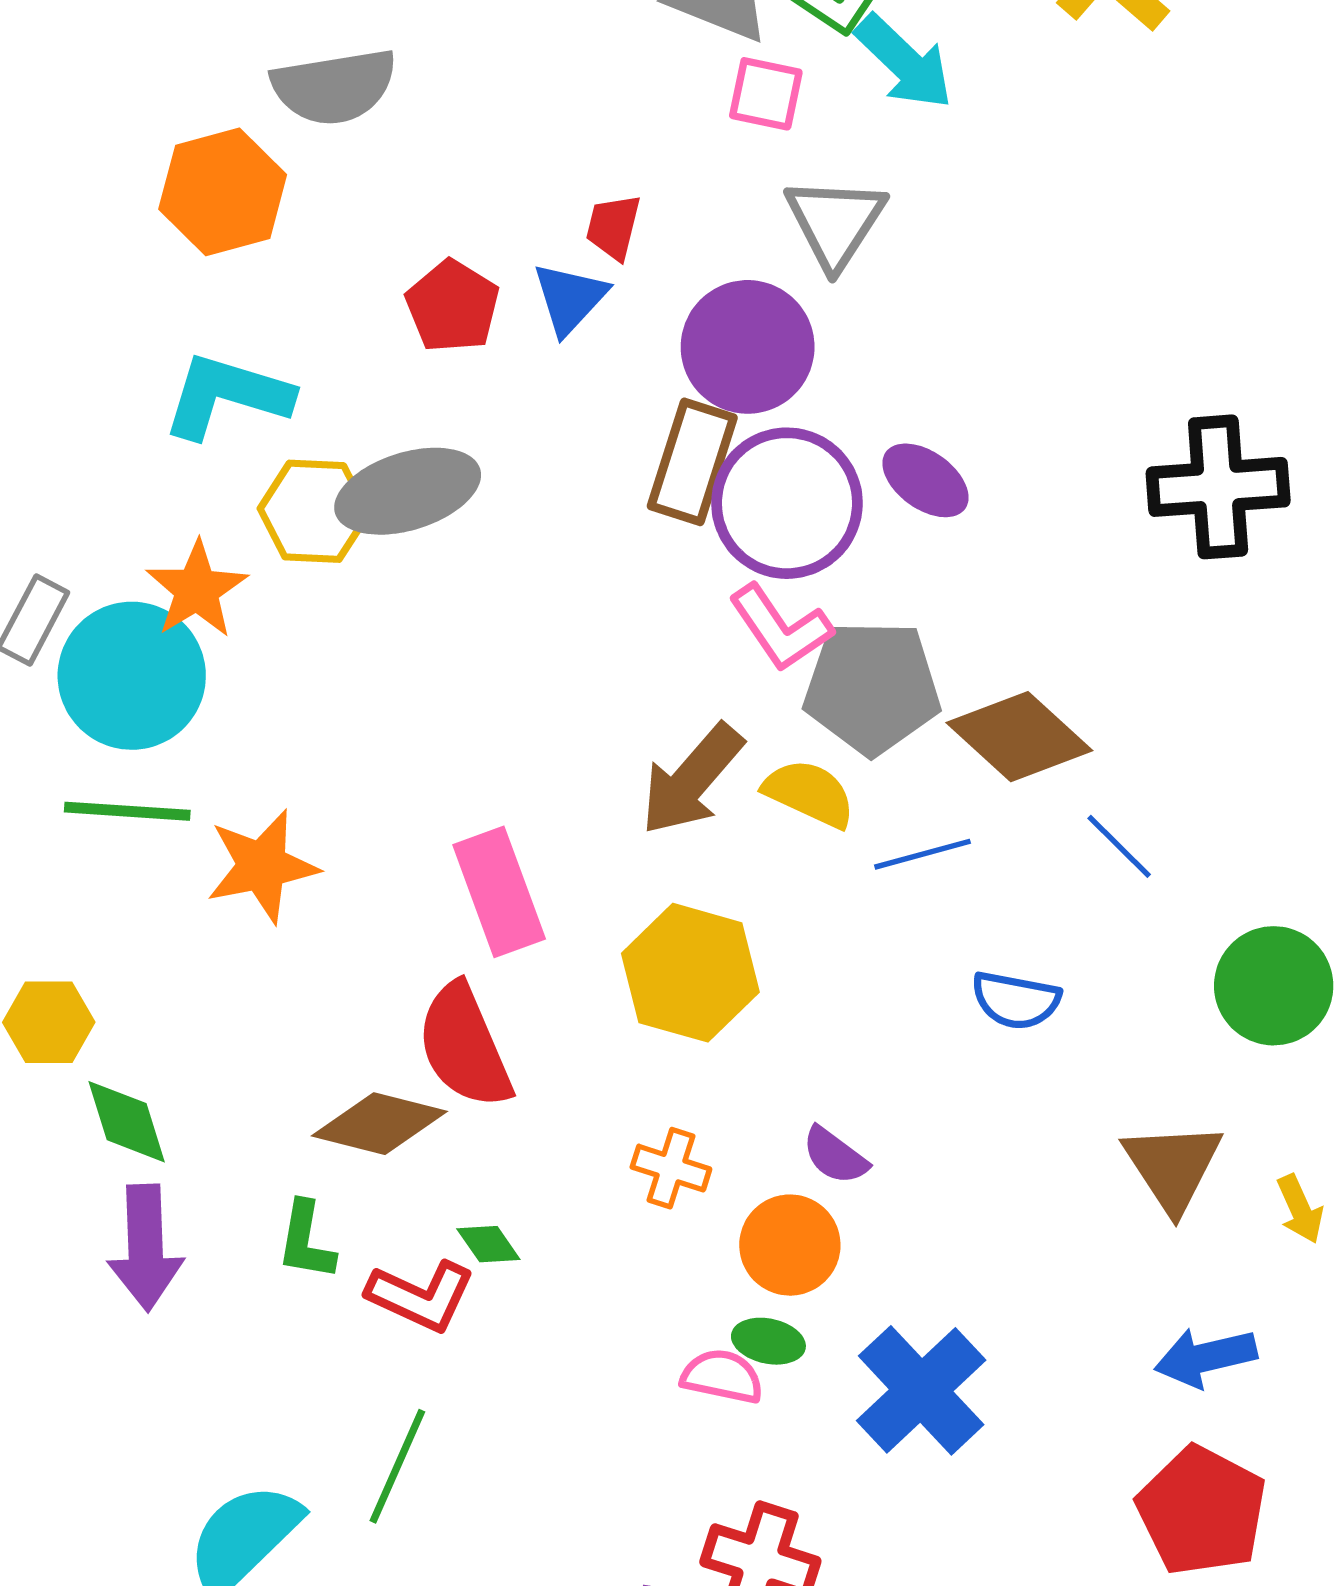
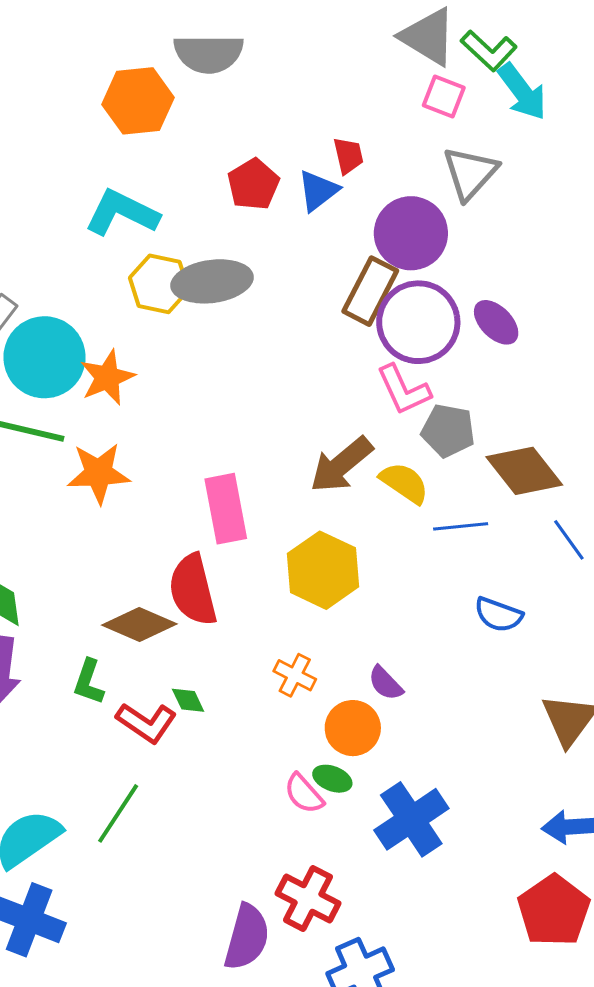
red trapezoid: (613, 227) -> (348, 156), turned 144
orange star: (197, 590) -> (107, 377), moved
gray pentagon: (872, 687) -> (448, 431), size x0.7
pink semicircle: (722, 1376) -> (304, 794), turned -153

